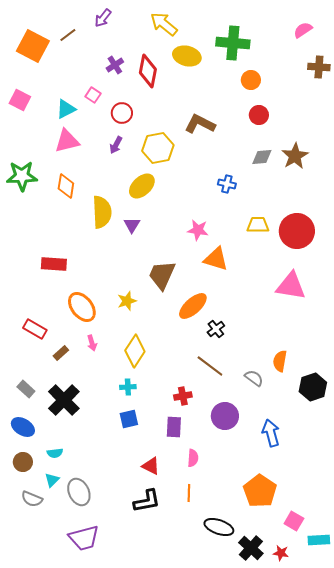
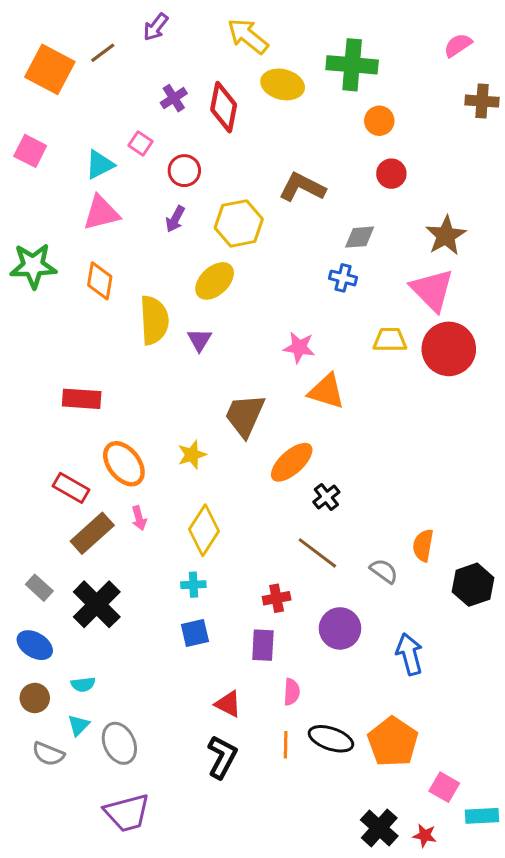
gray diamond: (262, 157) -> (360, 237), moved
pink triangle: (291, 286) -> (432, 290), moved, turned 36
red rectangle: (35, 329) -> (71, 488), moved
brown rectangle: (61, 353) -> (92, 533), size x1.8
black L-shape: (147, 501) -> (222, 757), turned -52
black ellipse: (219, 527) -> (331, 739), moved

